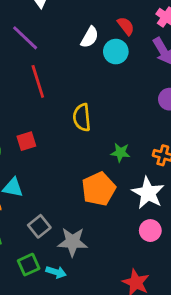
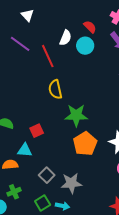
red line: (38, 81) -> (48, 56), moved
yellow semicircle: (82, 117) -> (55, 89), moved
red square: (26, 141) -> (37, 131), moved
green star: (120, 153) -> (76, 115), moved, size x1.6

